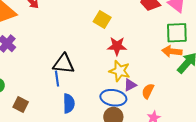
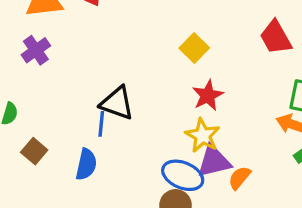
red star: (117, 46) -> (208, 95), turned 30
purple triangle: (130, 85) -> (214, 161), size x1.6
blue semicircle: (69, 103) -> (86, 164), moved

